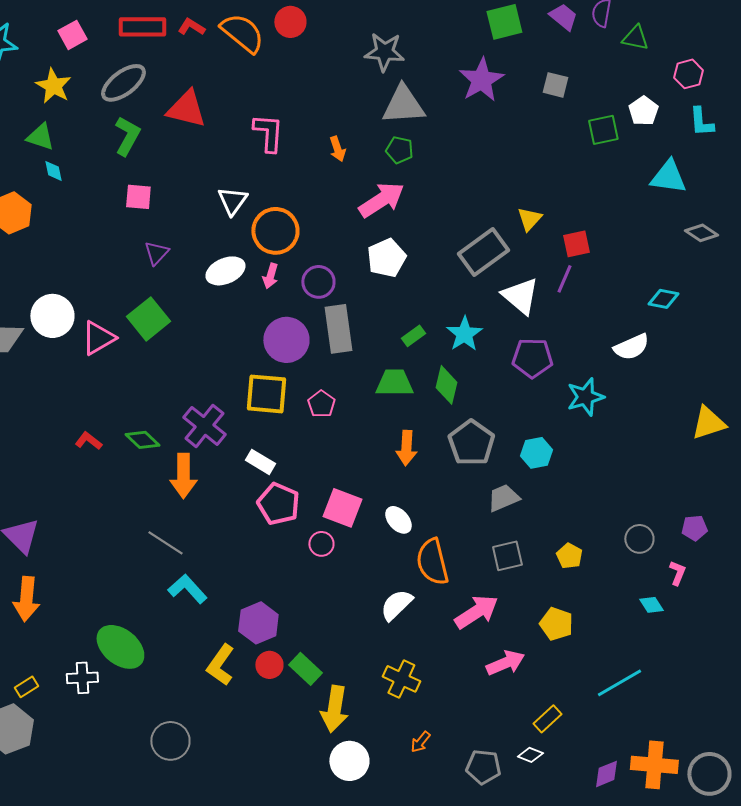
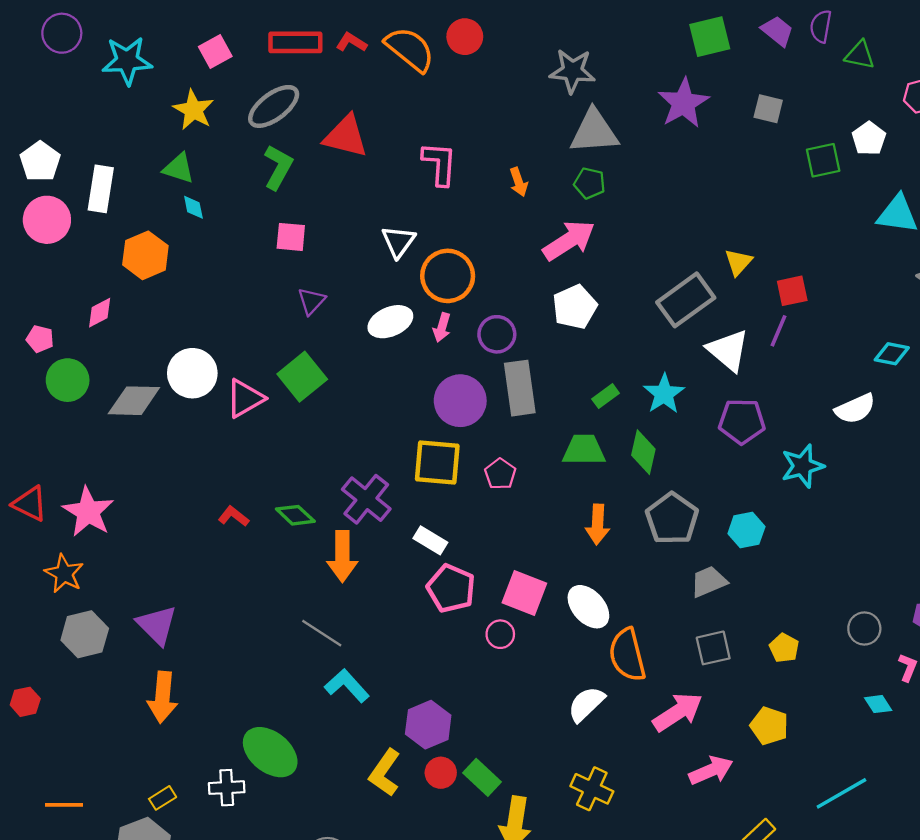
white ellipse: (398, 520) -> (588, 607), size x1.4

